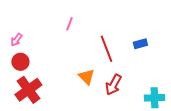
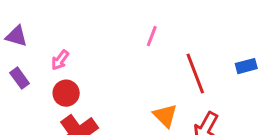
pink line: (69, 24) -> (152, 36), moved

